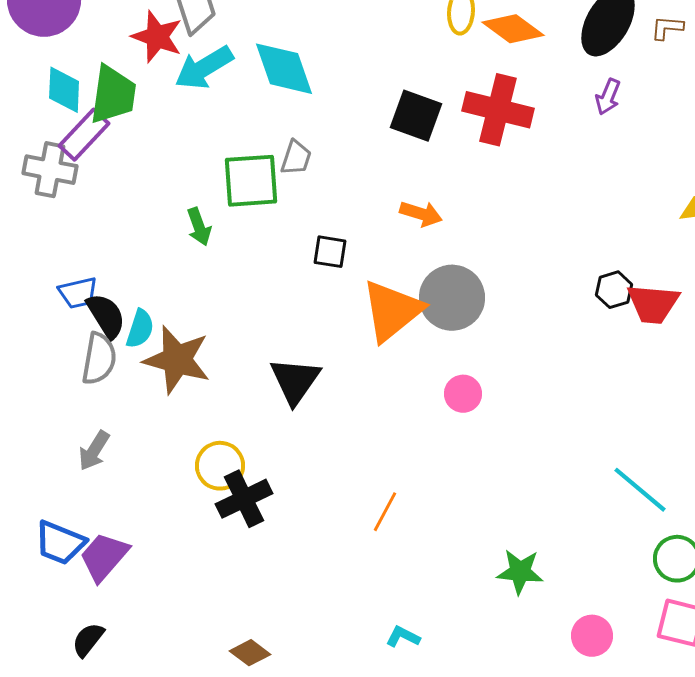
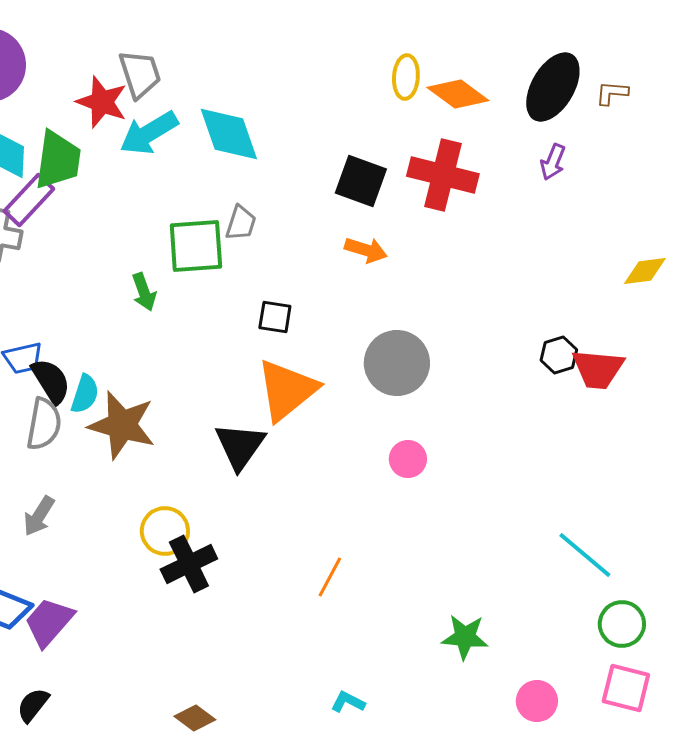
orange arrow: (421, 214) -> (366, 250), moved
orange triangle: (392, 311) -> (287, 390), moved

